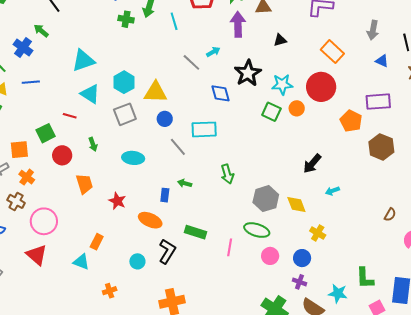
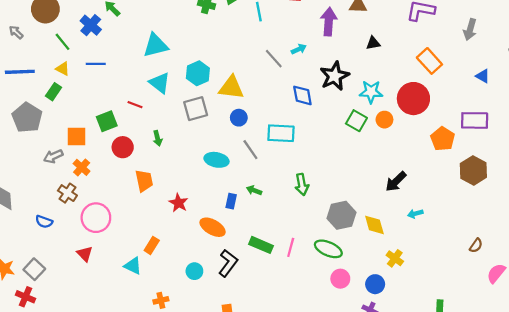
gray arrow: (373, 30) -> (470, 29), moved
cyan ellipse: (133, 158) -> (217, 160), moved
pink line: (230, 247) -> (291, 247), moved
red triangle: (37, 255) -> (85, 254), size x0.7

